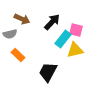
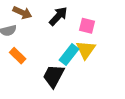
cyan rectangle: (63, 39) -> (69, 54), moved
yellow triangle: (75, 50) -> (86, 50), turned -42

